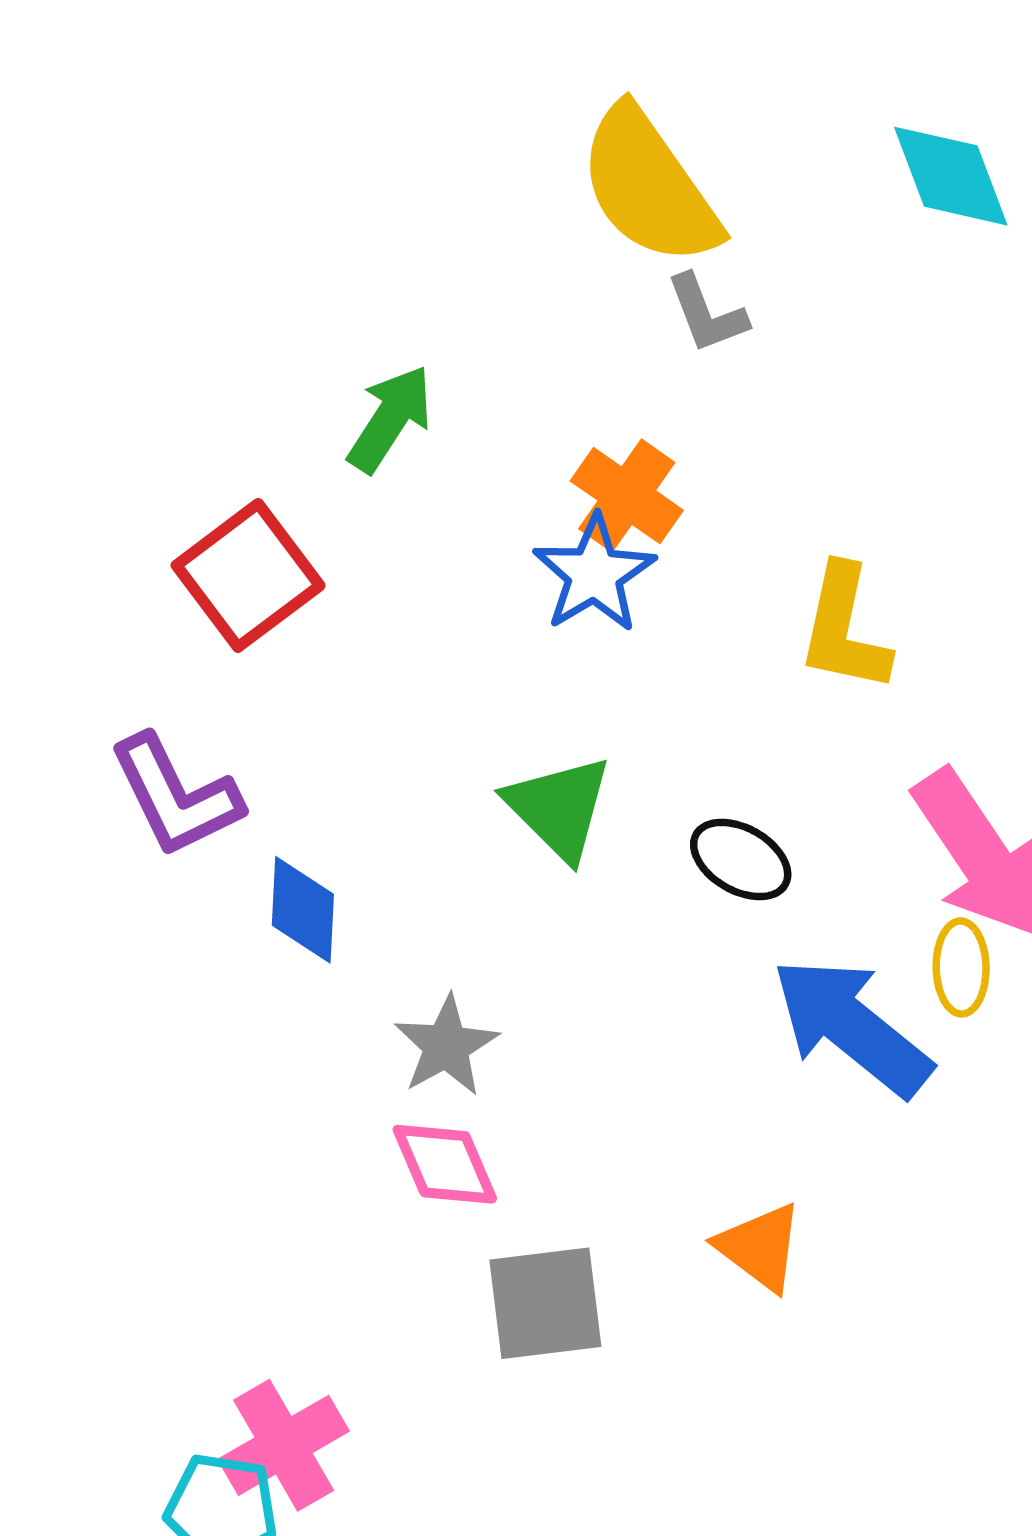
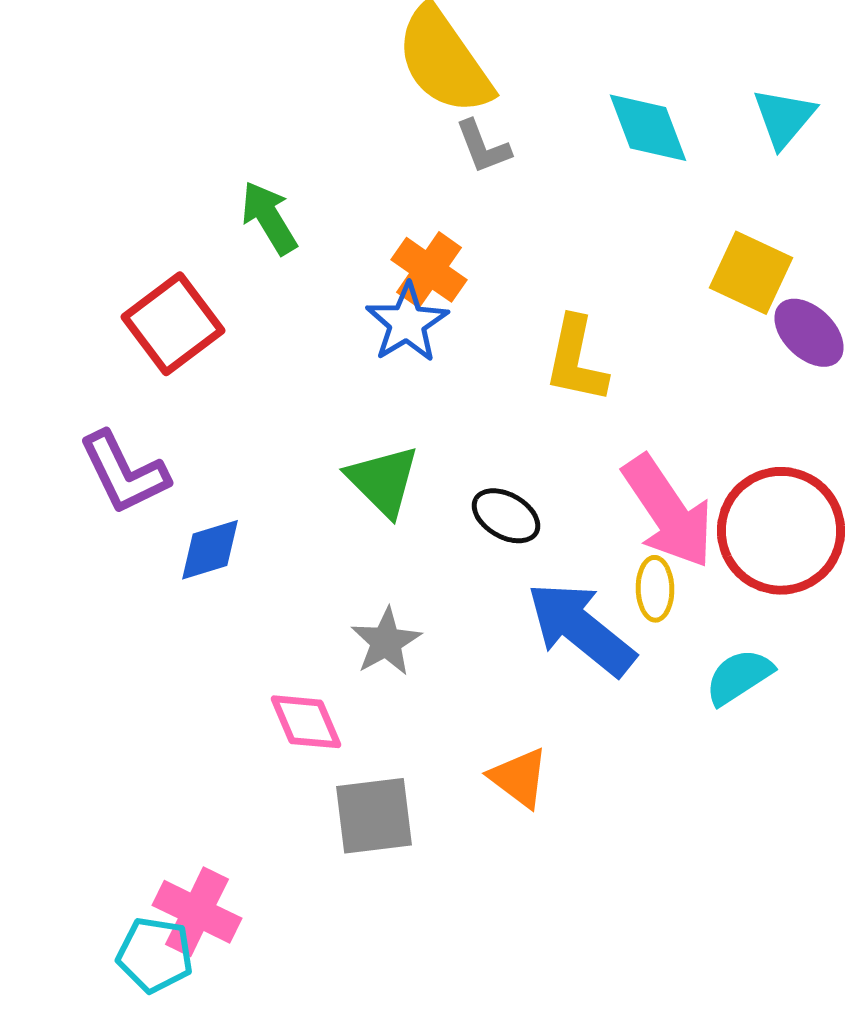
cyan diamond: (951, 176) -> (648, 128), moved
green arrow: (390, 419) -> (269, 218), turned -64
blue diamond: (303, 910) -> (210, 550), turned 70
gray star: (446, 1046) -> (386, 642), moved
pink cross: (284, 1445) -> (197, 912), turned -34

